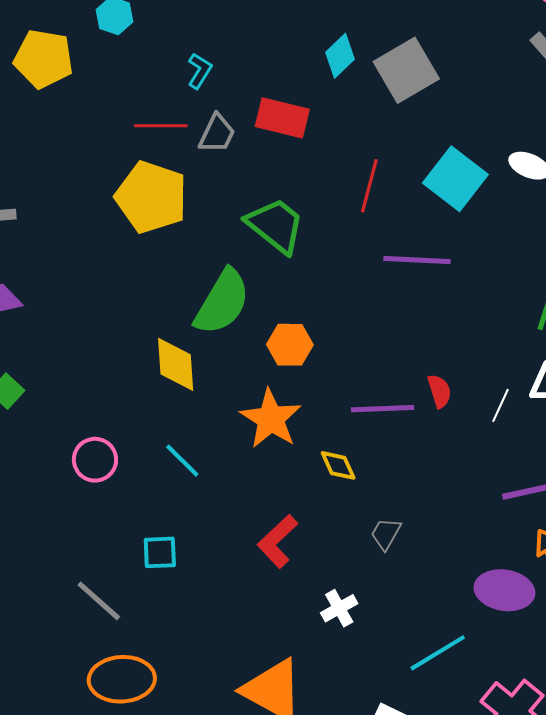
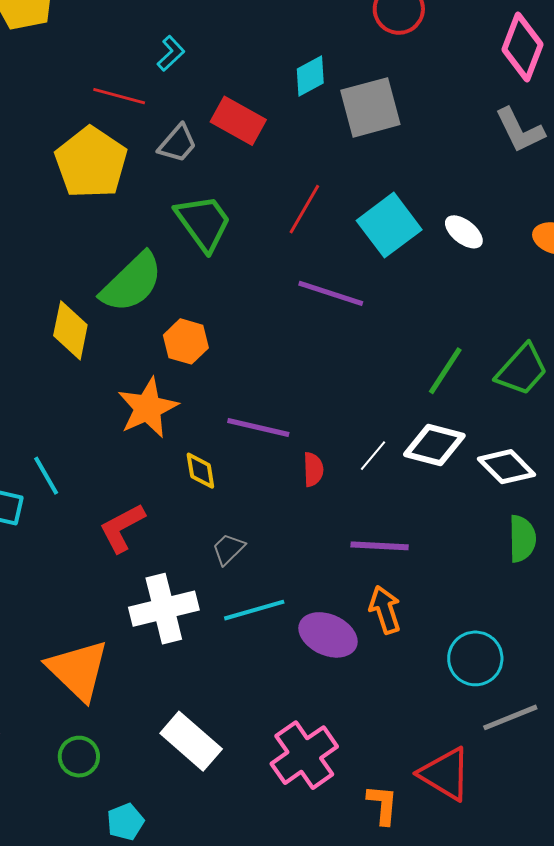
gray trapezoid: (217, 134) -> (178, 143), moved
red semicircle: (439, 391) -> (313, 469), moved
cyan line: (182, 461) -> (46, 476), moved
white cross: (339, 608) -> (164, 609), size x1.8
cyan line: (438, 653) -> (254, 610), moved

